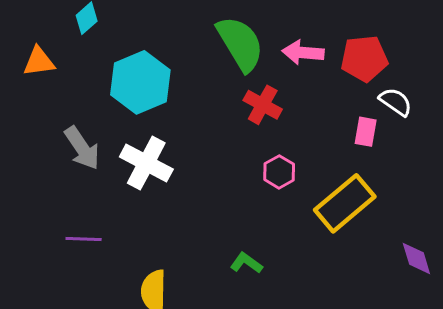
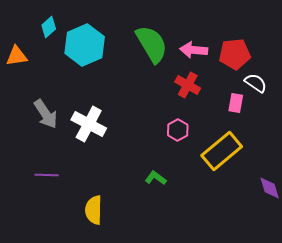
cyan hexagon: (140, 82) -> (85, 45), moved
red cross: (263, 105) -> (188, 85), moved
green L-shape: (246, 263) -> (156, 178), moved

